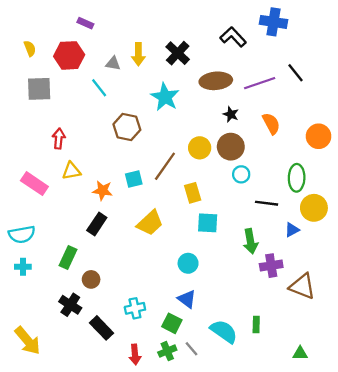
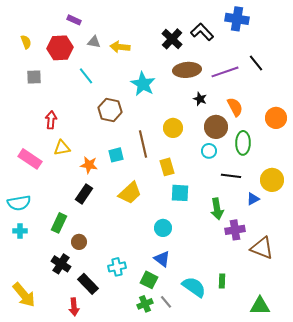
black cross: (178, 53) -> (172, 39), moved
yellow arrow: (138, 54) -> (120, 47), turned 96
gray triangle: (113, 64) -> (94, 42), moved
gray square: (39, 89) -> (34, 77), size x0.7
brown circle: (231, 147) -> (216, 127), moved
brown line: (165, 166) -> (143, 144), turned -48
green ellipse: (297, 178) -> (243, 143), moved
green triangle: (300, 353) -> (260, 306), size x1.5
red arrow: (135, 354) -> (74, 307), moved

